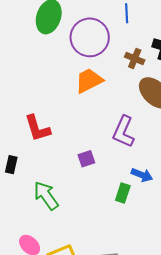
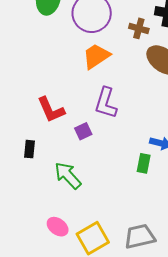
purple L-shape: (124, 132) -> (106, 103), moved
purple square: (86, 159) -> (83, 131), moved

